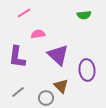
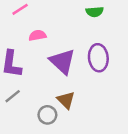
purple ellipse: (87, 70) -> (98, 58), moved
gray line: (18, 92) -> (13, 96), moved

